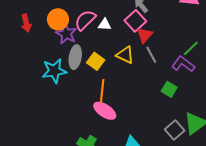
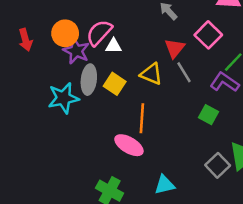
pink square: (135, 21) -> (208, 35), moved
white triangle: (105, 24) -> (114, 46), moved
orange line: (102, 91) -> (142, 118), moved

